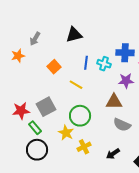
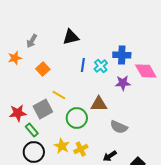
cyan cross: (104, 64) -> (101, 66), turned 32
orange square: (54, 67) -> (43, 69), moved
yellow line: (76, 85) -> (59, 95), moved
brown triangle: (114, 102) -> (99, 104), moved
yellow star: (66, 133) -> (62, 146), moved

